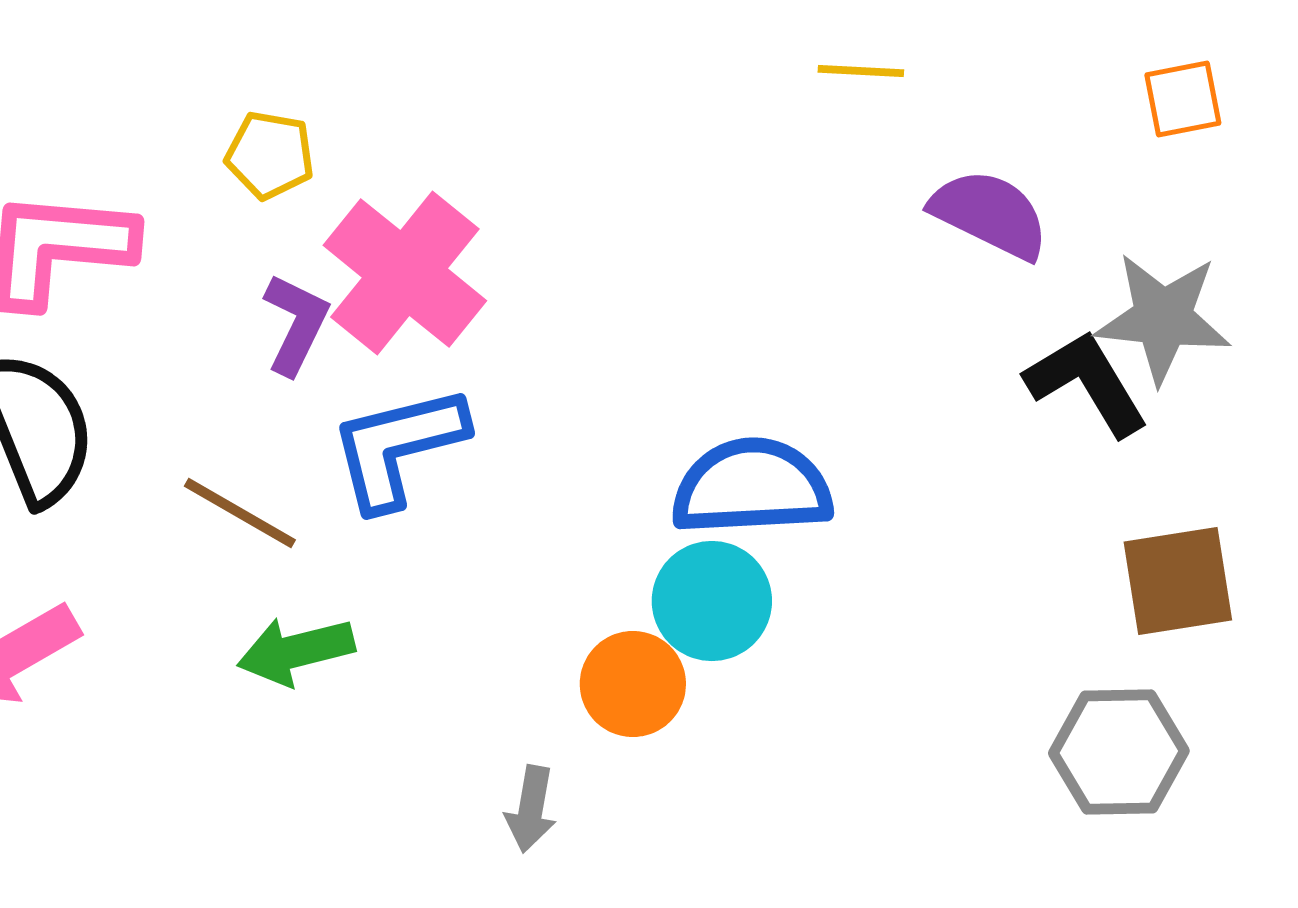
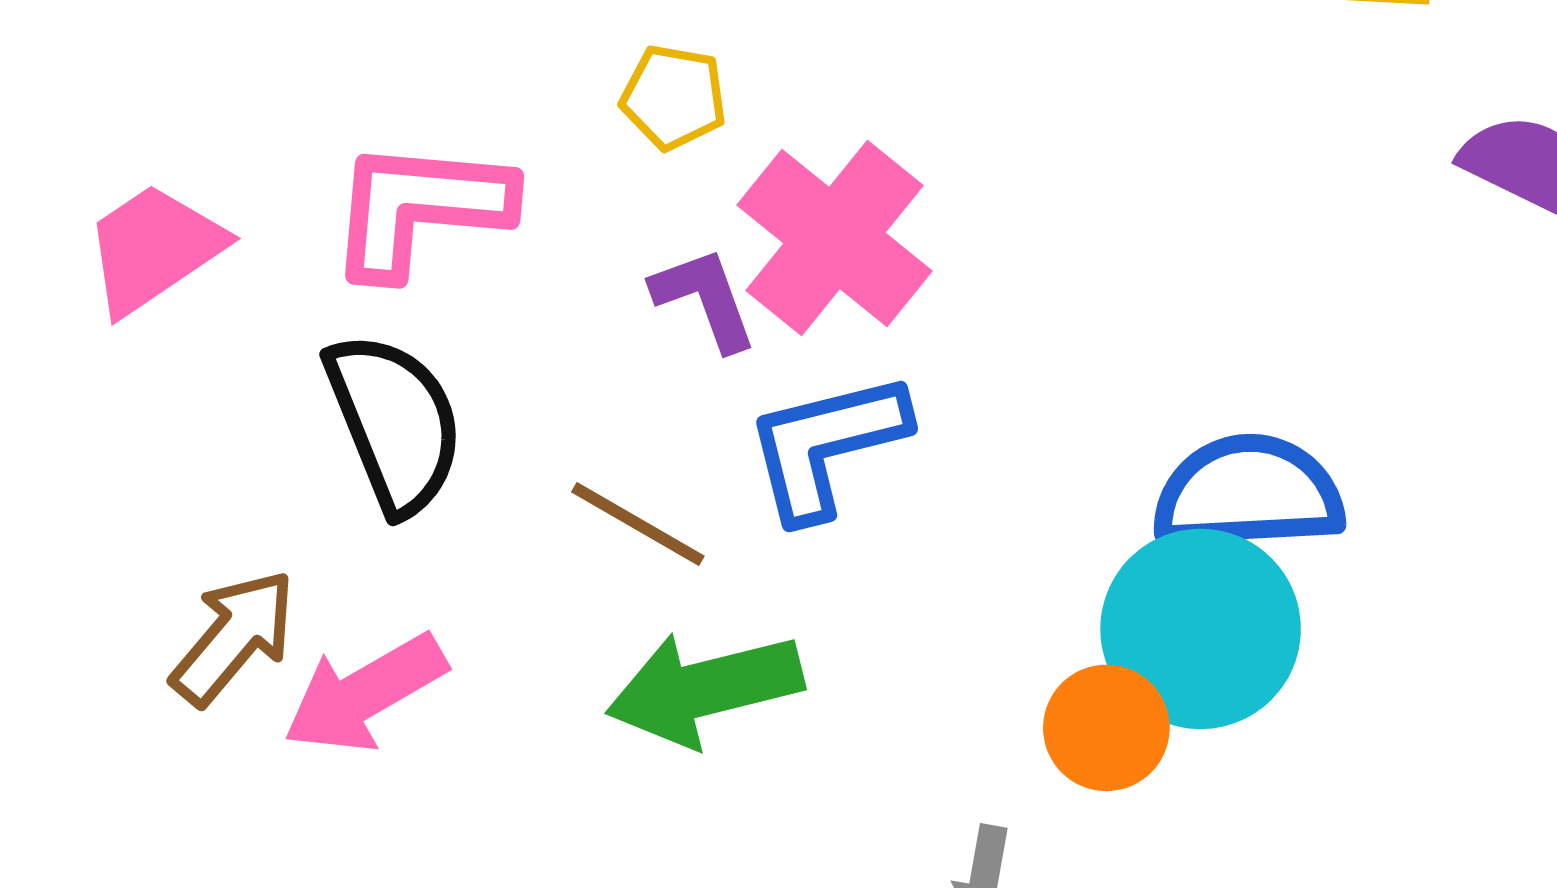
purple L-shape: (296, 324) -> (705, 299), turned -46
cyan circle: (712, 601) -> (1201, 629), size x1.4
green arrow: (296, 651) -> (705, 689), size x1.4

